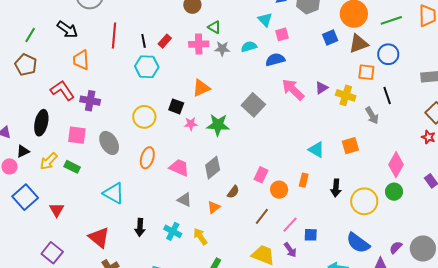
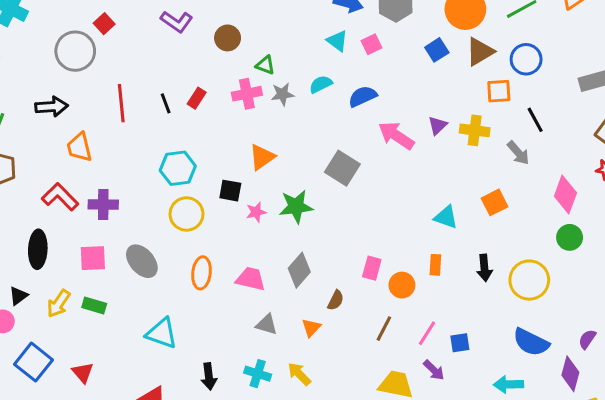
black arrow: (67, 30) -> (52, 107), turned -30
pink square: (282, 34) -> (371, 44), moved
cyan hexagon: (147, 67) -> (178, 168), moved
pink diamond: (396, 165) -> (565, 195), moved
green circle: (394, 192) -> (570, 237), moved

